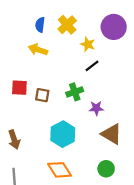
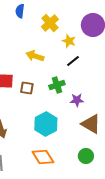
blue semicircle: (40, 25) -> (20, 11), moved
yellow arrow: (38, 50) -> (35, 56), moved

